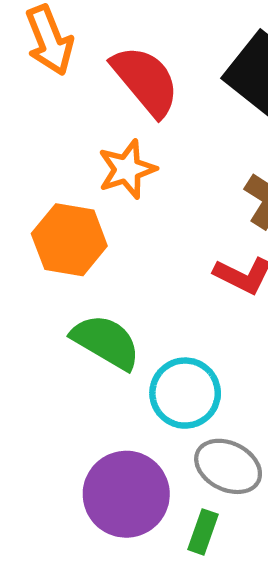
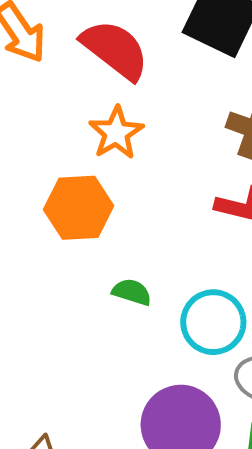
green semicircle: (106, 342) -> (132, 292), size x0.6

